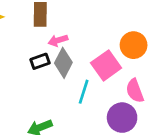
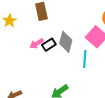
pink arrow: (58, 40) -> (37, 44), moved

